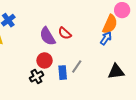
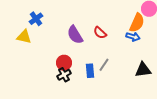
red semicircle: (65, 33) -> (100, 33), moved
blue arrow: (106, 38) -> (133, 37), turned 72
red circle: (45, 60) -> (64, 63), moved

